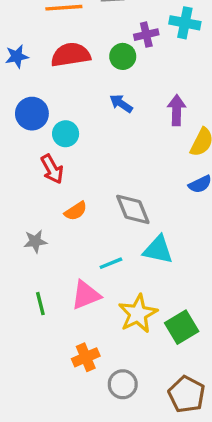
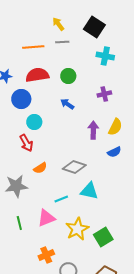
purple cross: (146, 35) -> (104, 94), moved
purple arrow: (177, 110) -> (93, 130), moved
blue circle: (32, 114) -> (21, 99), moved
gray diamond: (133, 209) -> (74, 167), turned -50
gray star: (35, 241) -> (16, 186), size x1.6

